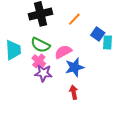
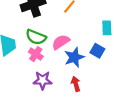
blue square: (98, 34) -> (97, 51), moved
purple star: (43, 73) -> (43, 80), moved

